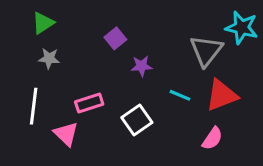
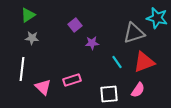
gray triangle: (206, 51) -> (134, 33), turned 35
cyan line: (180, 95) -> (117, 62), turned 32
pink rectangle: (89, 103) -> (72, 80), moved
white square: (137, 120) -> (109, 94), moved, turned 30

